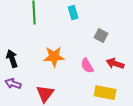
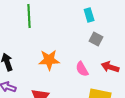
cyan rectangle: (73, 13) -> (89, 15), moved

